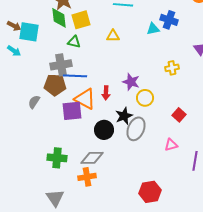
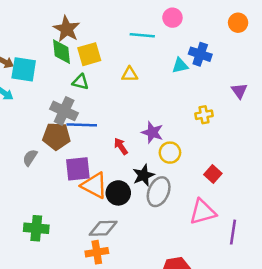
gray cross: (61, 65) -> (64, 111), turned 35
red arrow: (106, 93) -> (121, 146), turned 144
orange triangle: (85, 99) -> (94, 185), moved
pink triangle: (171, 145) -> (203, 212), size x1.6
green cross: (57, 158) -> (36, 228), moved

